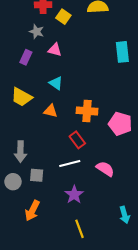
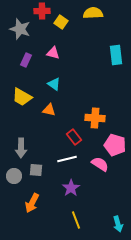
gray star: (37, 32) -> (20, 29), moved, size x1.5
orange cross: (87, 111) -> (95, 118), moved
pink pentagon: (120, 124) -> (115, 145), moved
cyan arrow: (124, 215) -> (118, 224), moved

